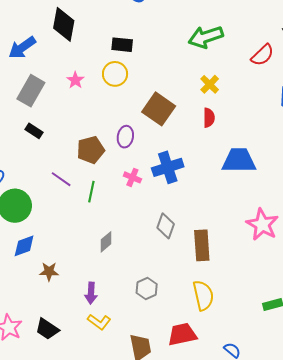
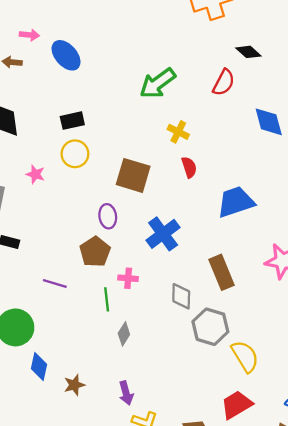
brown pentagon: (91, 150) -> (95, 252), moved
pink cross: (132, 177) -> (128, 278), moved
green line: (91, 192) -> (107, 299), moved
brown rectangle: (202, 245) -> (221, 272), moved
blue diamond: (24, 246) -> (39, 367), turned -40
gray hexagon: (147, 289) -> (210, 327), moved, size x1.5

